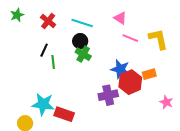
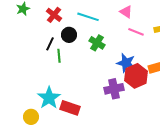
black circle: (80, 41) -> (69, 35), moved
green cross: (83, 54) -> (97, 43), moved
cyan star: (43, 104) -> (49, 98), turned 30

